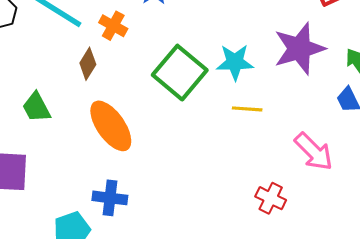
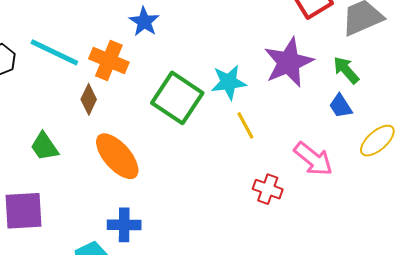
orange cross: (113, 26) -> (109, 60), size x1.4
yellow line: (247, 109) -> (245, 125), turned 64
red cross: (271, 198) -> (268, 189), moved

